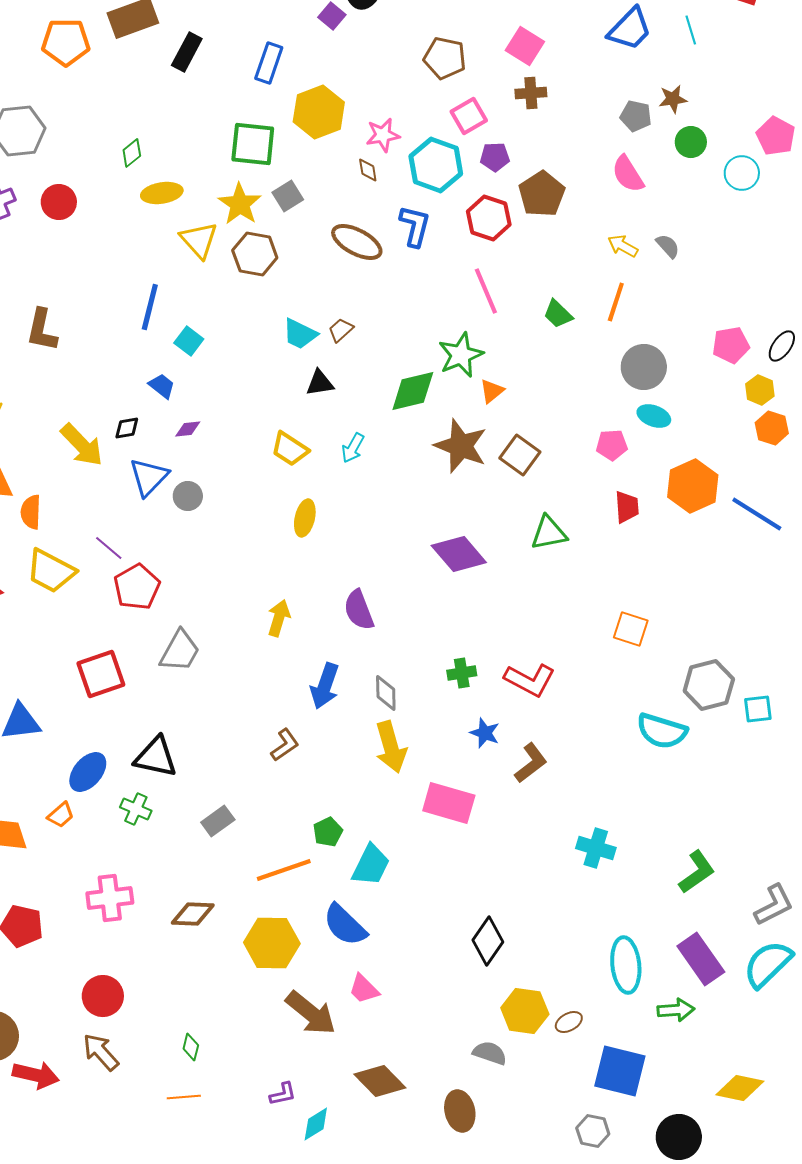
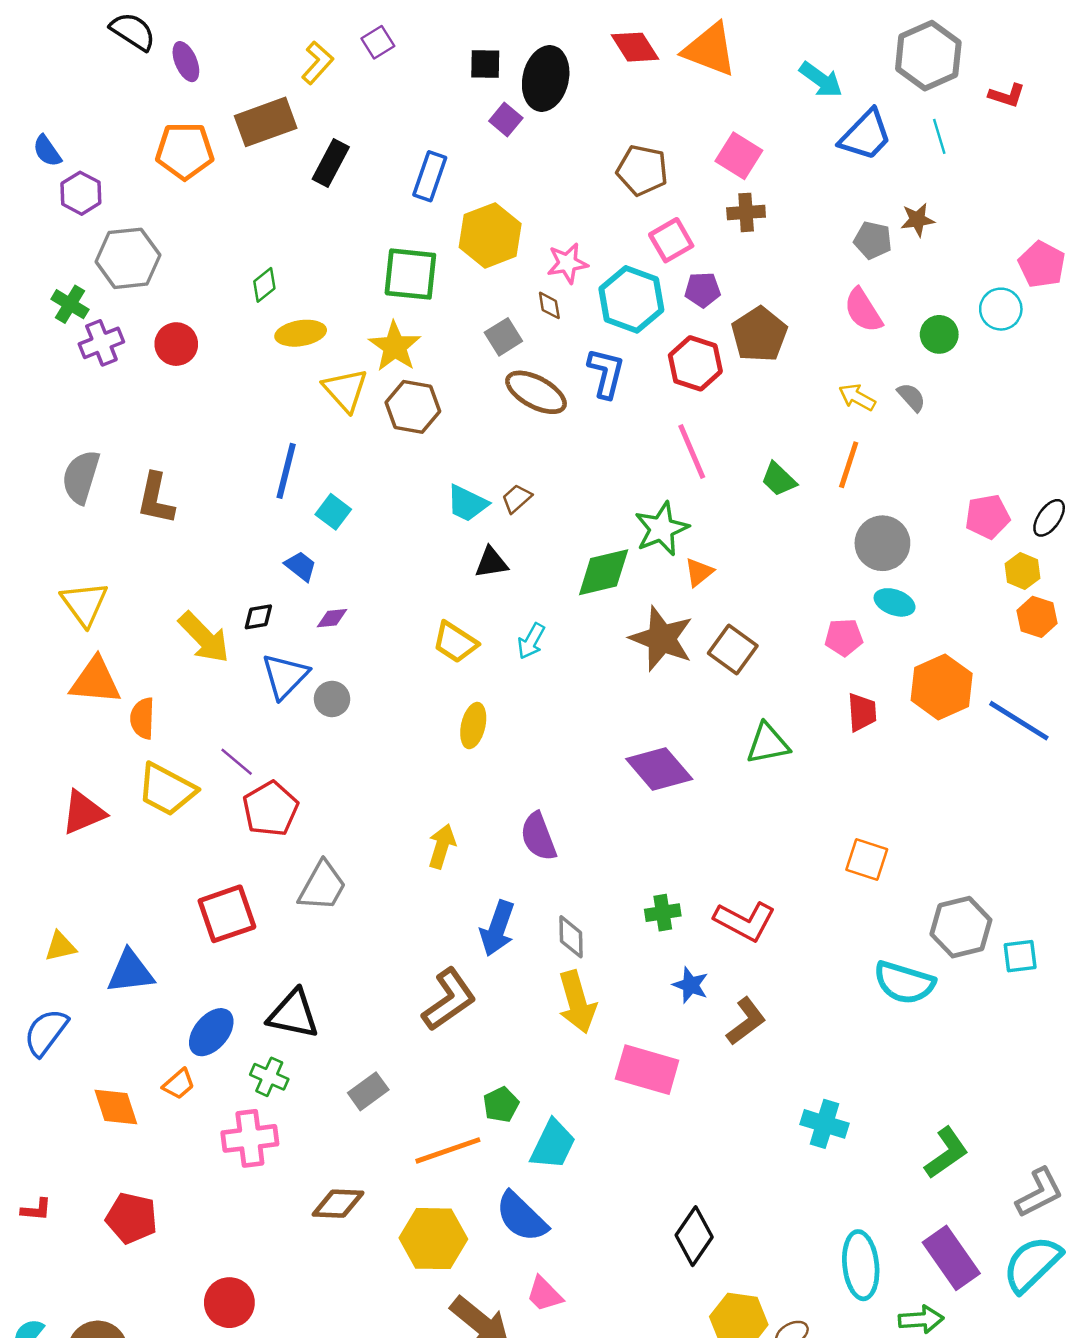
green circle: (691, 142) -> (939, 334), moved
gray square: (288, 196) -> (503, 337), moved
brown L-shape: (285, 745) -> (449, 1000), size x1.6
pink cross: (110, 898) -> (250, 1138), moved

